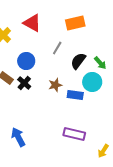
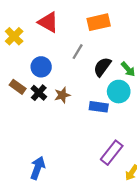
brown star: (55, 85) -> (62, 95), moved
purple rectangle: (74, 134) -> (112, 153), moved, turned -65
blue arrow: (18, 137) -> (38, 168), moved, turned 48

